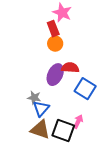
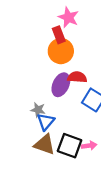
orange circle: (55, 44) -> (61, 51), size x1.5
pink arrow: (78, 122) -> (89, 146), moved, turned 56

